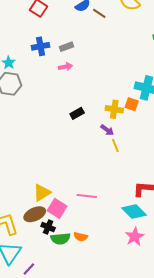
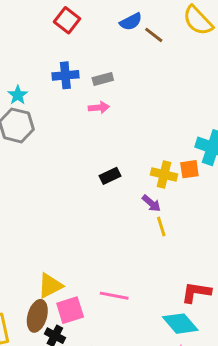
orange square: (132, 104) -> (189, 169), turned -32
pink square: (57, 208) -> (70, 310), turned 36
brown ellipse: (35, 214) -> (37, 316), turned -55

